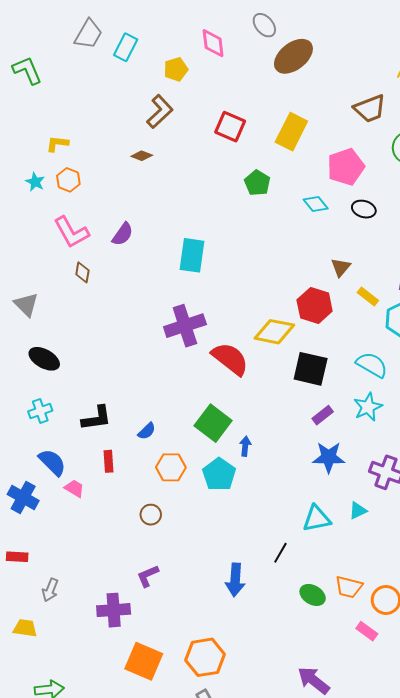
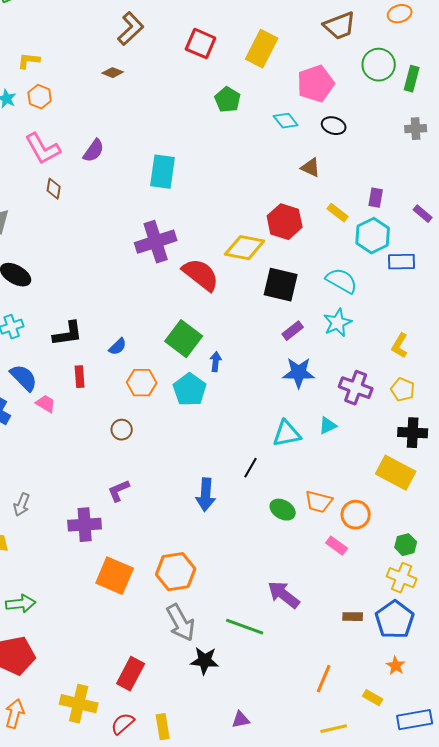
brown triangle: (341, 267) -> (311, 168), moved, turned -45

